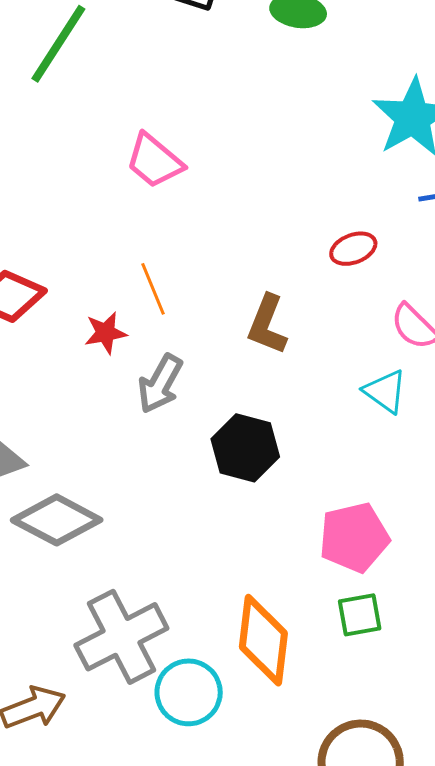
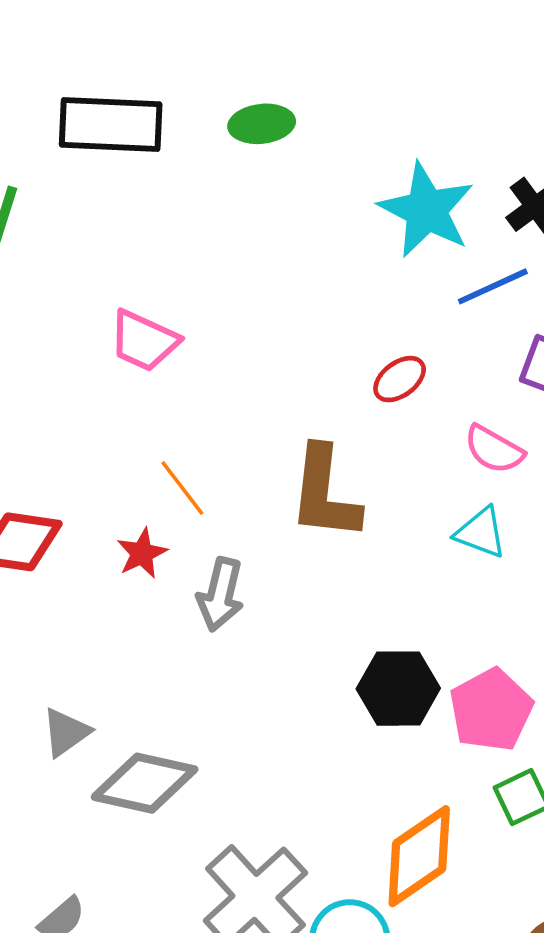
brown L-shape: (267, 325) -> (325, 493), size x1.4
black hexagon: (245, 448) -> (398, 689), moved
orange diamond: (263, 640) -> (419, 856), turned 64

